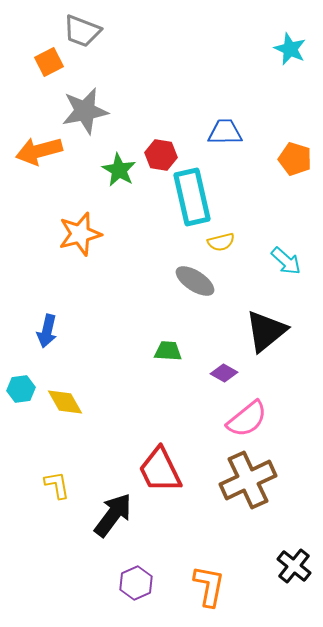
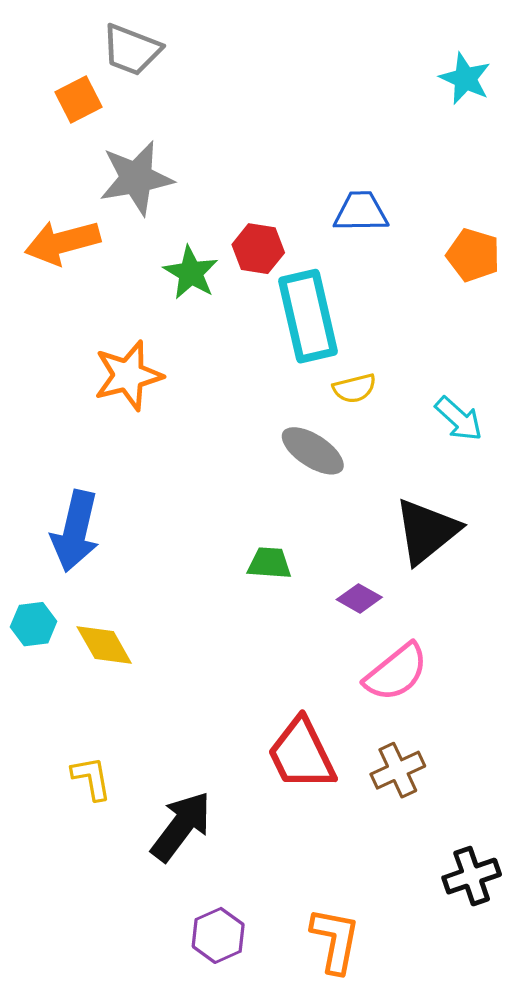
blue arrow: (47, 331) -> (75, 531), size x1.5
red trapezoid: (160, 470) -> (302, 754), moved
brown cross: (248, 480) -> (398, 770), size x0.6
black cross: (294, 566) -> (472, 876), moved, turned 32

